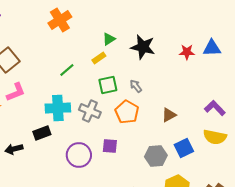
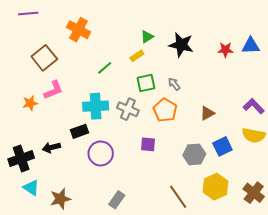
orange cross: (60, 20) -> (79, 30), moved, turned -30
purple circle: (79, 155) -> (101, 153), moved

